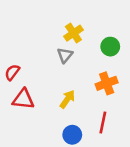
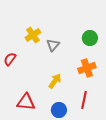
yellow cross: (73, 33) -> (33, 35), moved
red triangle: (23, 99) -> (26, 102), moved

